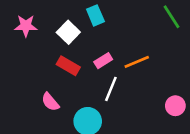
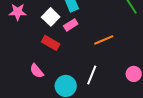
pink rectangle: (103, 61) -> (71, 25), moved
white line: (111, 89) -> (92, 75), moved

